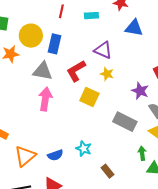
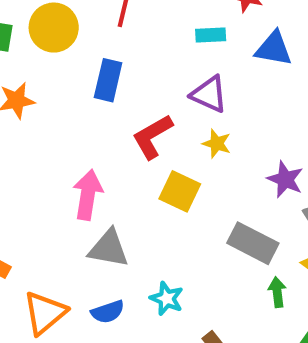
cyan rectangle: (91, 16) -> (211, 35), moved
yellow circle: (31, 36) -> (54, 28), moved
gray triangle: (43, 71) -> (109, 248), moved
green arrow: (142, 153) -> (277, 292), moved

